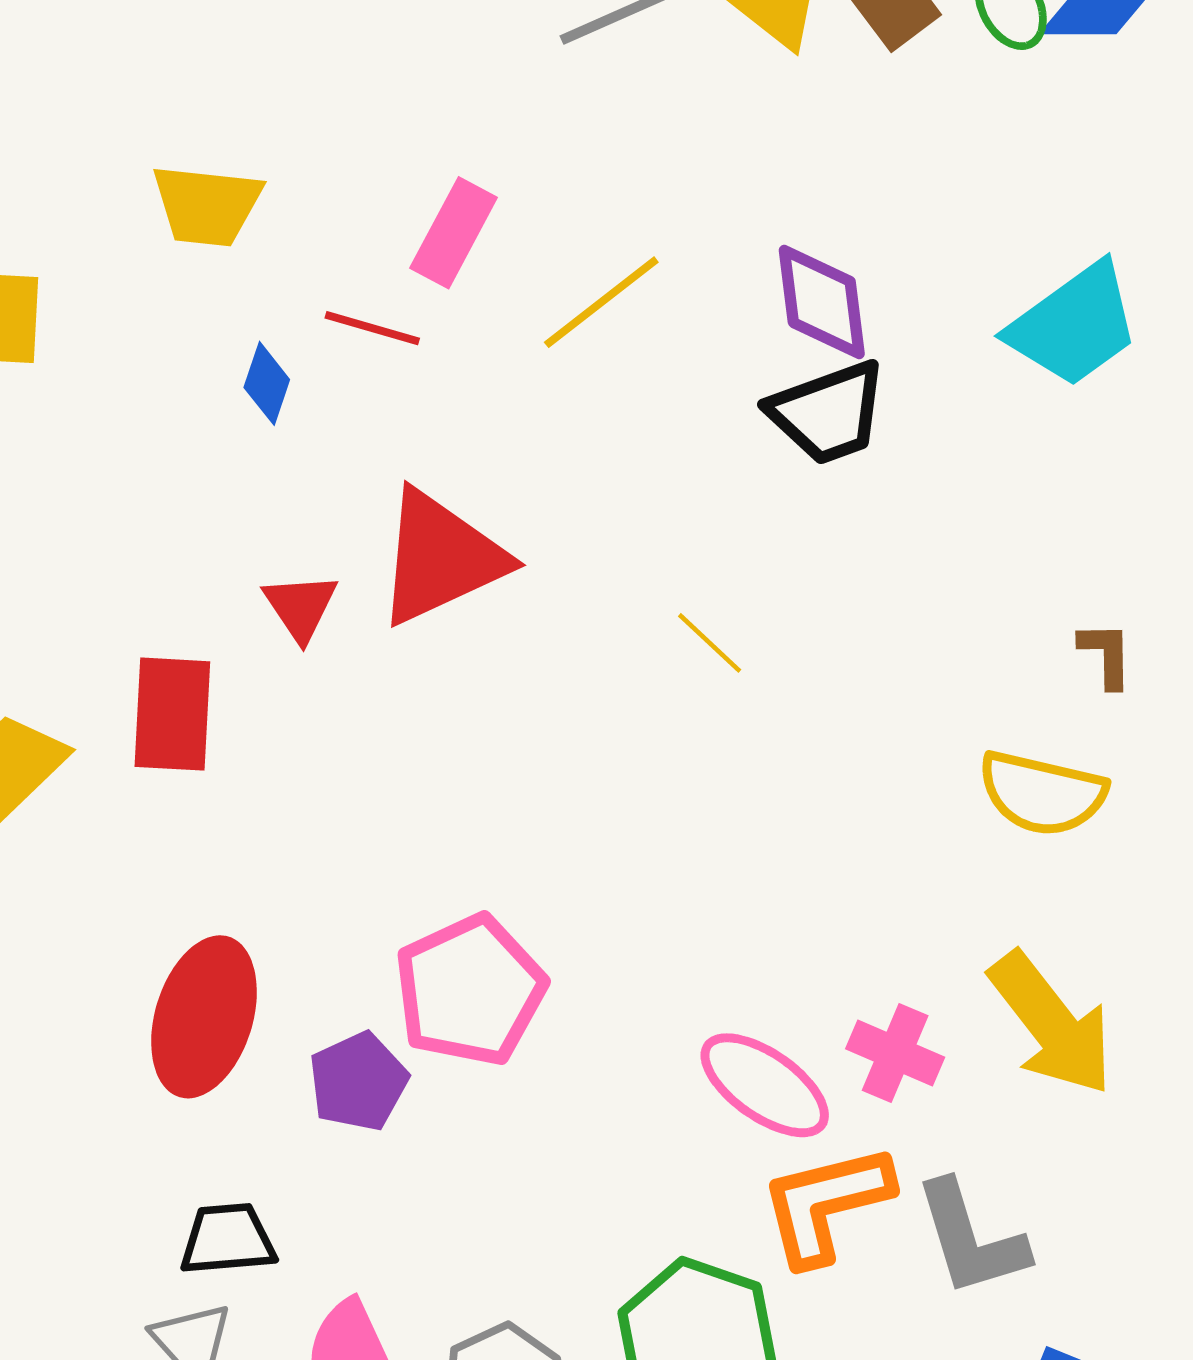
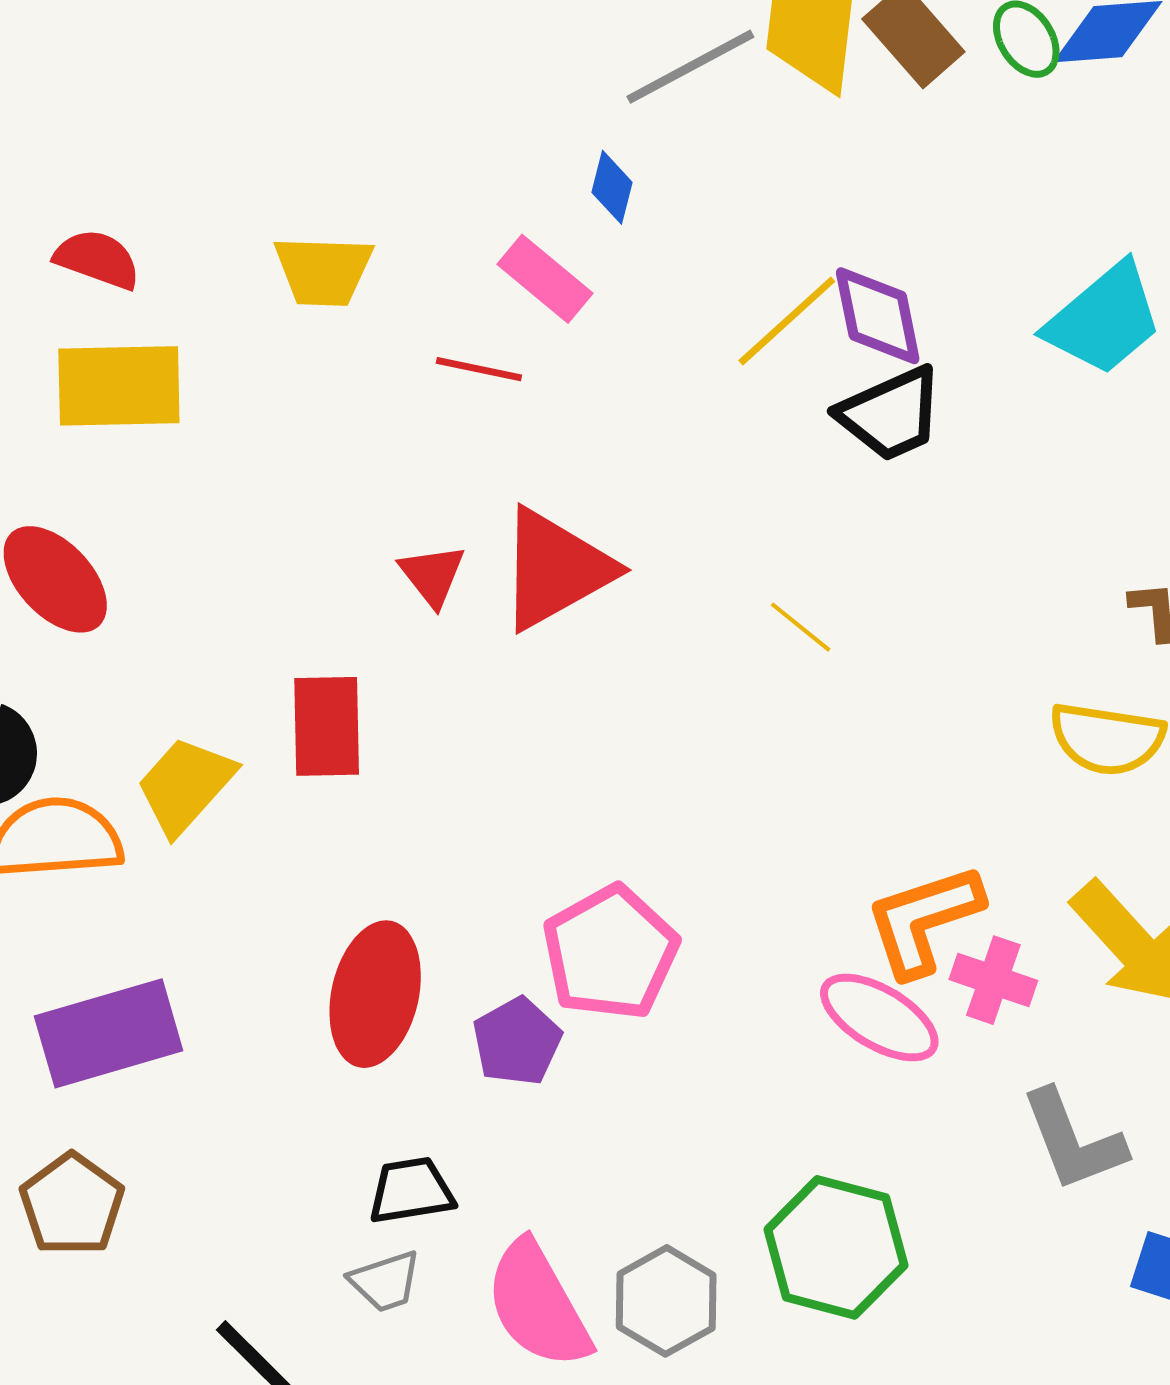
pink rectangle: (454, 233) -> (545, 279), turned -74
yellow line: (601, 302) -> (787, 321), moved
blue diamond: (267, 383) -> (612, 187), moved
red triangle: (301, 607) -> (432, 575), moved
orange L-shape: (826, 1204) -> (924, 920), moved

